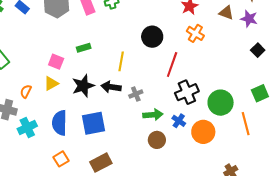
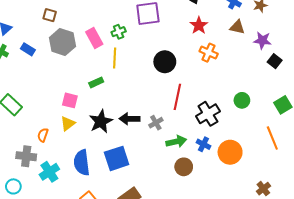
purple star: (249, 19) -> (262, 40), moved
yellow line: (121, 61) -> (115, 58), moved
red line: (172, 65) -> (177, 97), moved
green circle: (221, 103) -> (242, 100), moved, size x0.6

